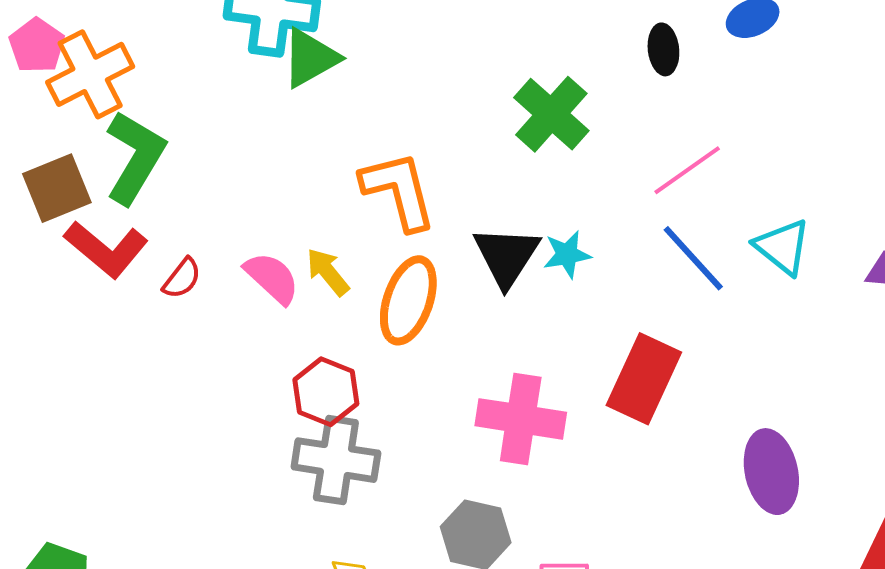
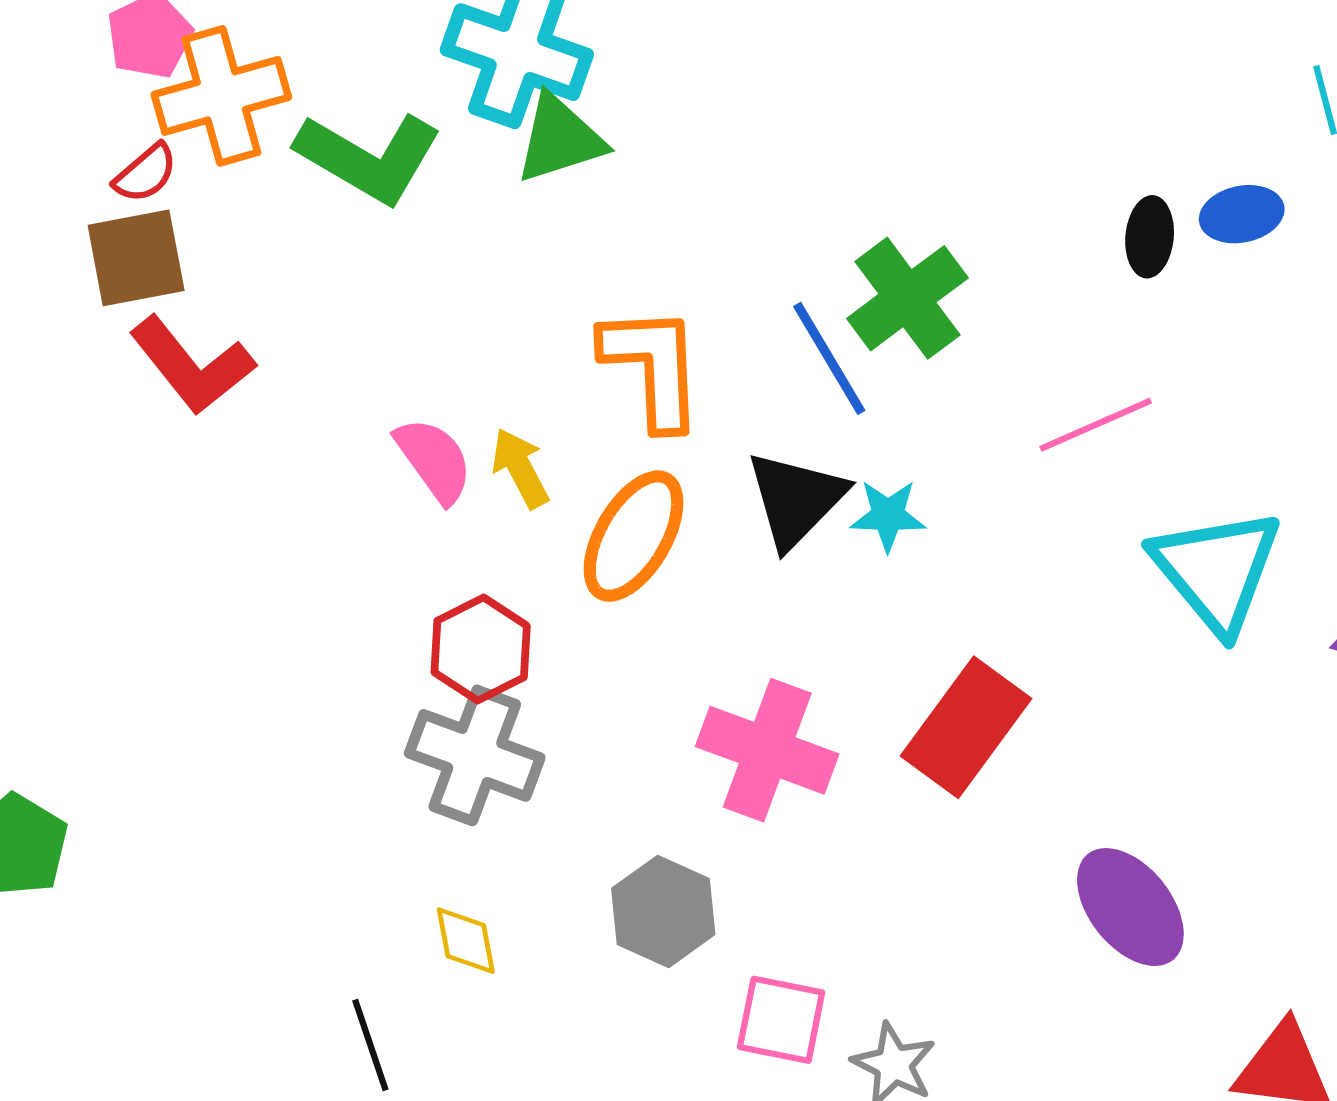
black ellipse: (663, 49) -> (1150, 237), moved
green L-shape: (135, 157) -> (369, 157), moved, turned 78
cyan triangle: (783, 247) -> (1217, 570), size x1.5
blue line: (693, 258) -> (829, 358), moved
red semicircle: (182, 278) -> (146, 173), moved
purple ellipse: (771, 472) -> (1130, 907), turned -38

